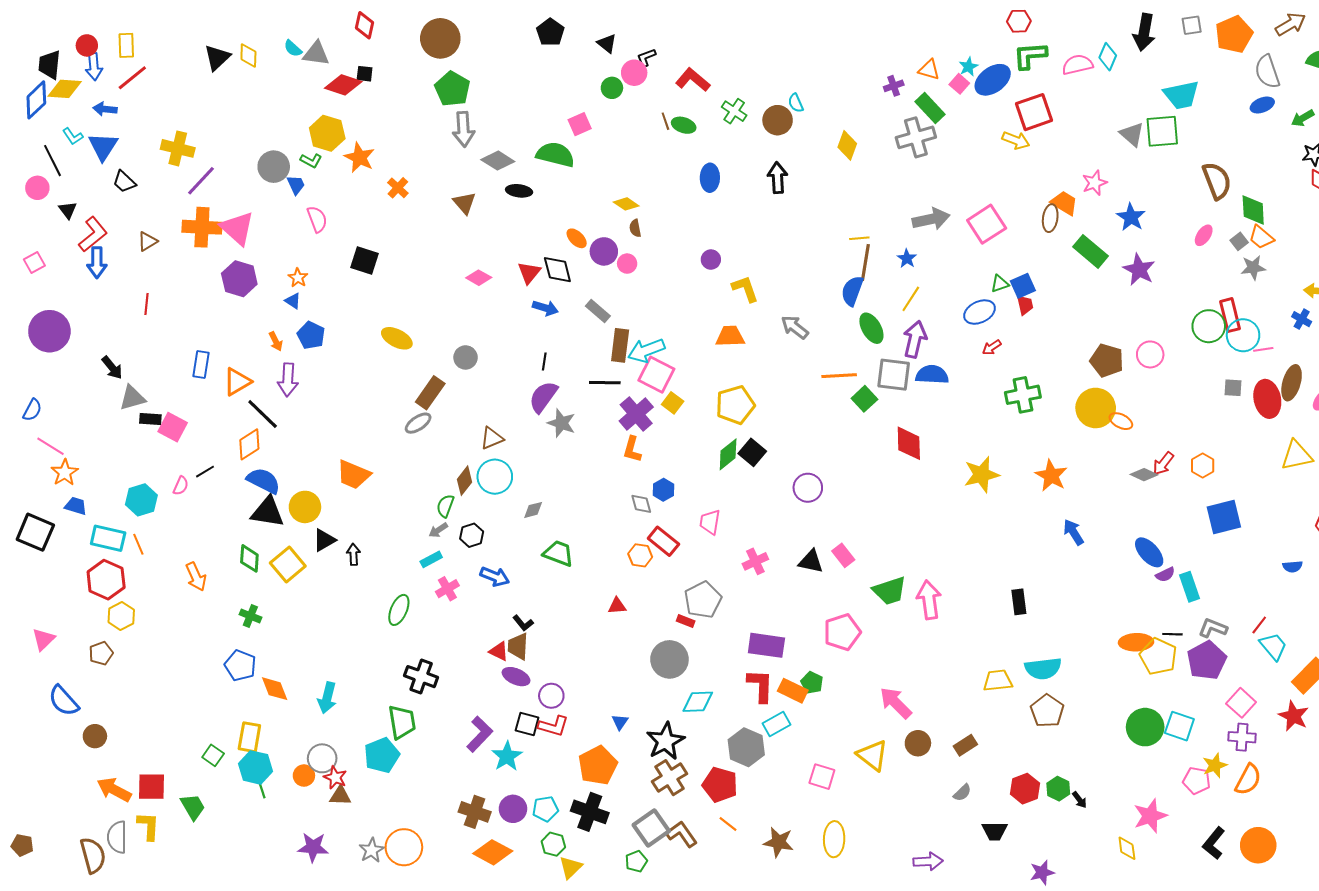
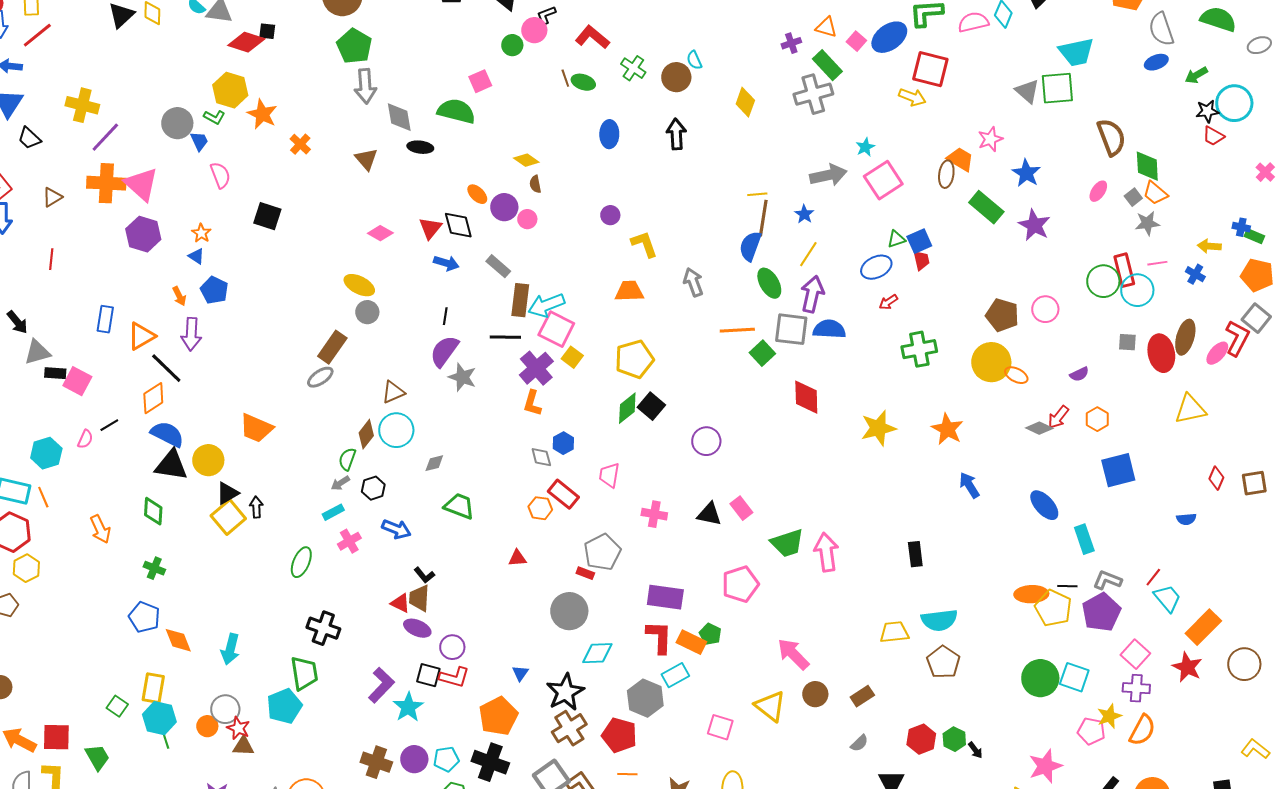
cyan star: (968, 67) -> (865, 147), moved
red square: (1034, 112) -> (930, 69), turned 33
gray diamond: (498, 161) -> (399, 117), turned 48
gray arrow: (795, 327) -> (693, 282), turned 32
yellow ellipse: (397, 338) -> (359, 285), moved
pink line: (1263, 349) -> (1157, 263), moved
pink cross: (755, 561) -> (654, 514), turned 35
yellow square: (288, 564) -> (228, 517), moved
purple semicircle: (1165, 575) -> (1079, 374), moved
orange line: (728, 824) -> (627, 774), turned -36

